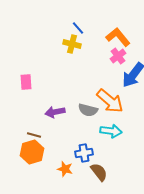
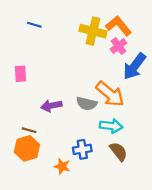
blue line: (78, 28) -> (34, 25), moved, turned -32
yellow cross: (72, 44) -> (93, 31), moved, size x1.4
brown semicircle: (99, 172) -> (119, 152), moved

